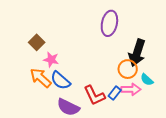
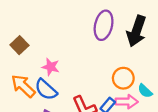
black arrow: (137, 53) -> (136, 31), moved
pink star: (51, 60) -> (51, 67), moved

